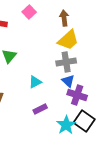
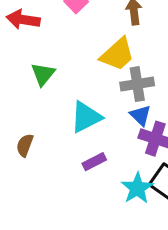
yellow trapezoid: (68, 40) -> (117, 54), moved
cyan triangle: (35, 82) -> (86, 117), size x1.5

